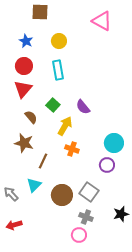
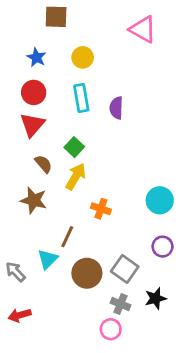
purple semicircle: (83, 107) -> (116, 108), moved, turned 42
yellow arrow: (65, 126) -> (76, 176), moved
brown line: (43, 161) -> (67, 237), moved
purple circle: (107, 165) -> (163, 247), moved
black star: (121, 214) -> (156, 298), moved

